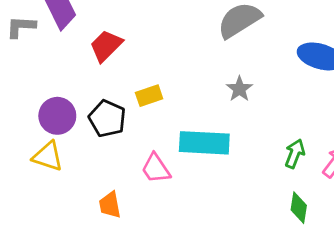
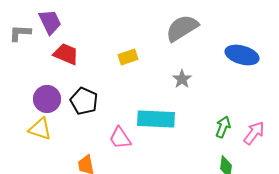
red trapezoid: (106, 46) -> (66, 54), moved, turned 68
yellow rectangle: (149, 96) -> (128, 57), moved

